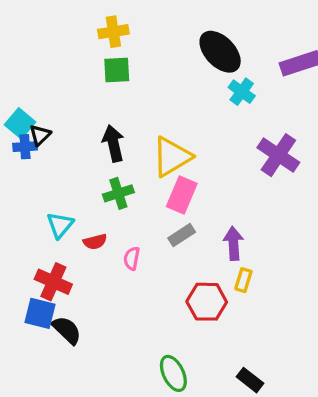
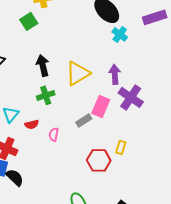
green square: (117, 70) -> (29, 21), moved, turned -30
purple cross: (278, 155) -> (131, 97), moved
pink rectangle: (182, 195) -> (101, 106), moved
purple arrow: (233, 243) -> (115, 74), moved

